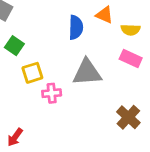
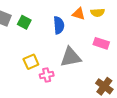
yellow semicircle: (130, 30) -> (98, 13), moved
green square: (14, 46) -> (24, 22), moved

